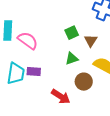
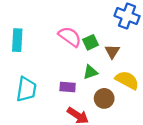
pink semicircle: (28, 41) -> (70, 37), moved
purple rectangle: (34, 72) -> (68, 87), moved

